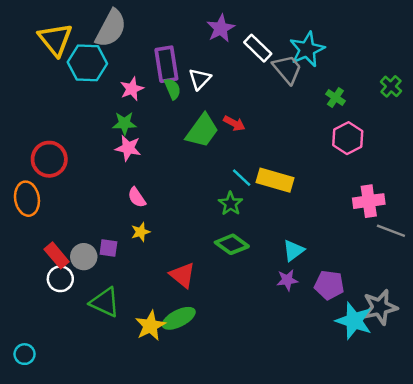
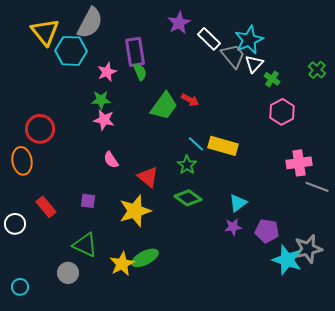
white triangle: (200, 79) -> (254, 64), moved
yellow star: (140, 232) -> (135, 211), moved, size x2.0
gray circle: (84, 257) -> (68, 273), moved
red triangle: (182, 275) -> (148, 177), moved
white circle: (60, 279) -> (15, 224), moved

